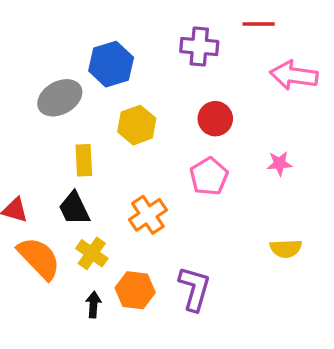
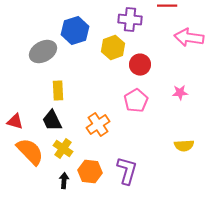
yellow hexagon: (137, 125) -> (113, 48), moved

